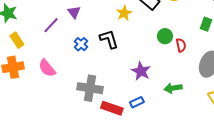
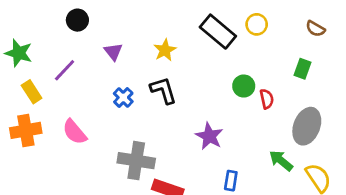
yellow star: (124, 13) -> (165, 50), moved
purple line: (51, 25) -> (65, 70), moved
green arrow: (173, 88) -> (281, 161), moved, turned 48
blue rectangle: (137, 102) -> (231, 181), moved, turned -56

